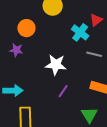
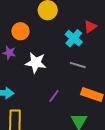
gray line: (94, 54) -> (78, 65), moved
white star: (56, 65) -> (36, 63), moved

